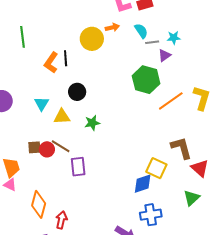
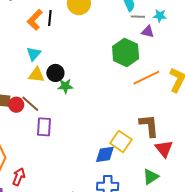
purple triangle: (164, 55) -> (148, 32), turned 40
black circle: (77, 92) -> (55, 73), moved
cyan triangle: (42, 104) -> (34, 54), moved

